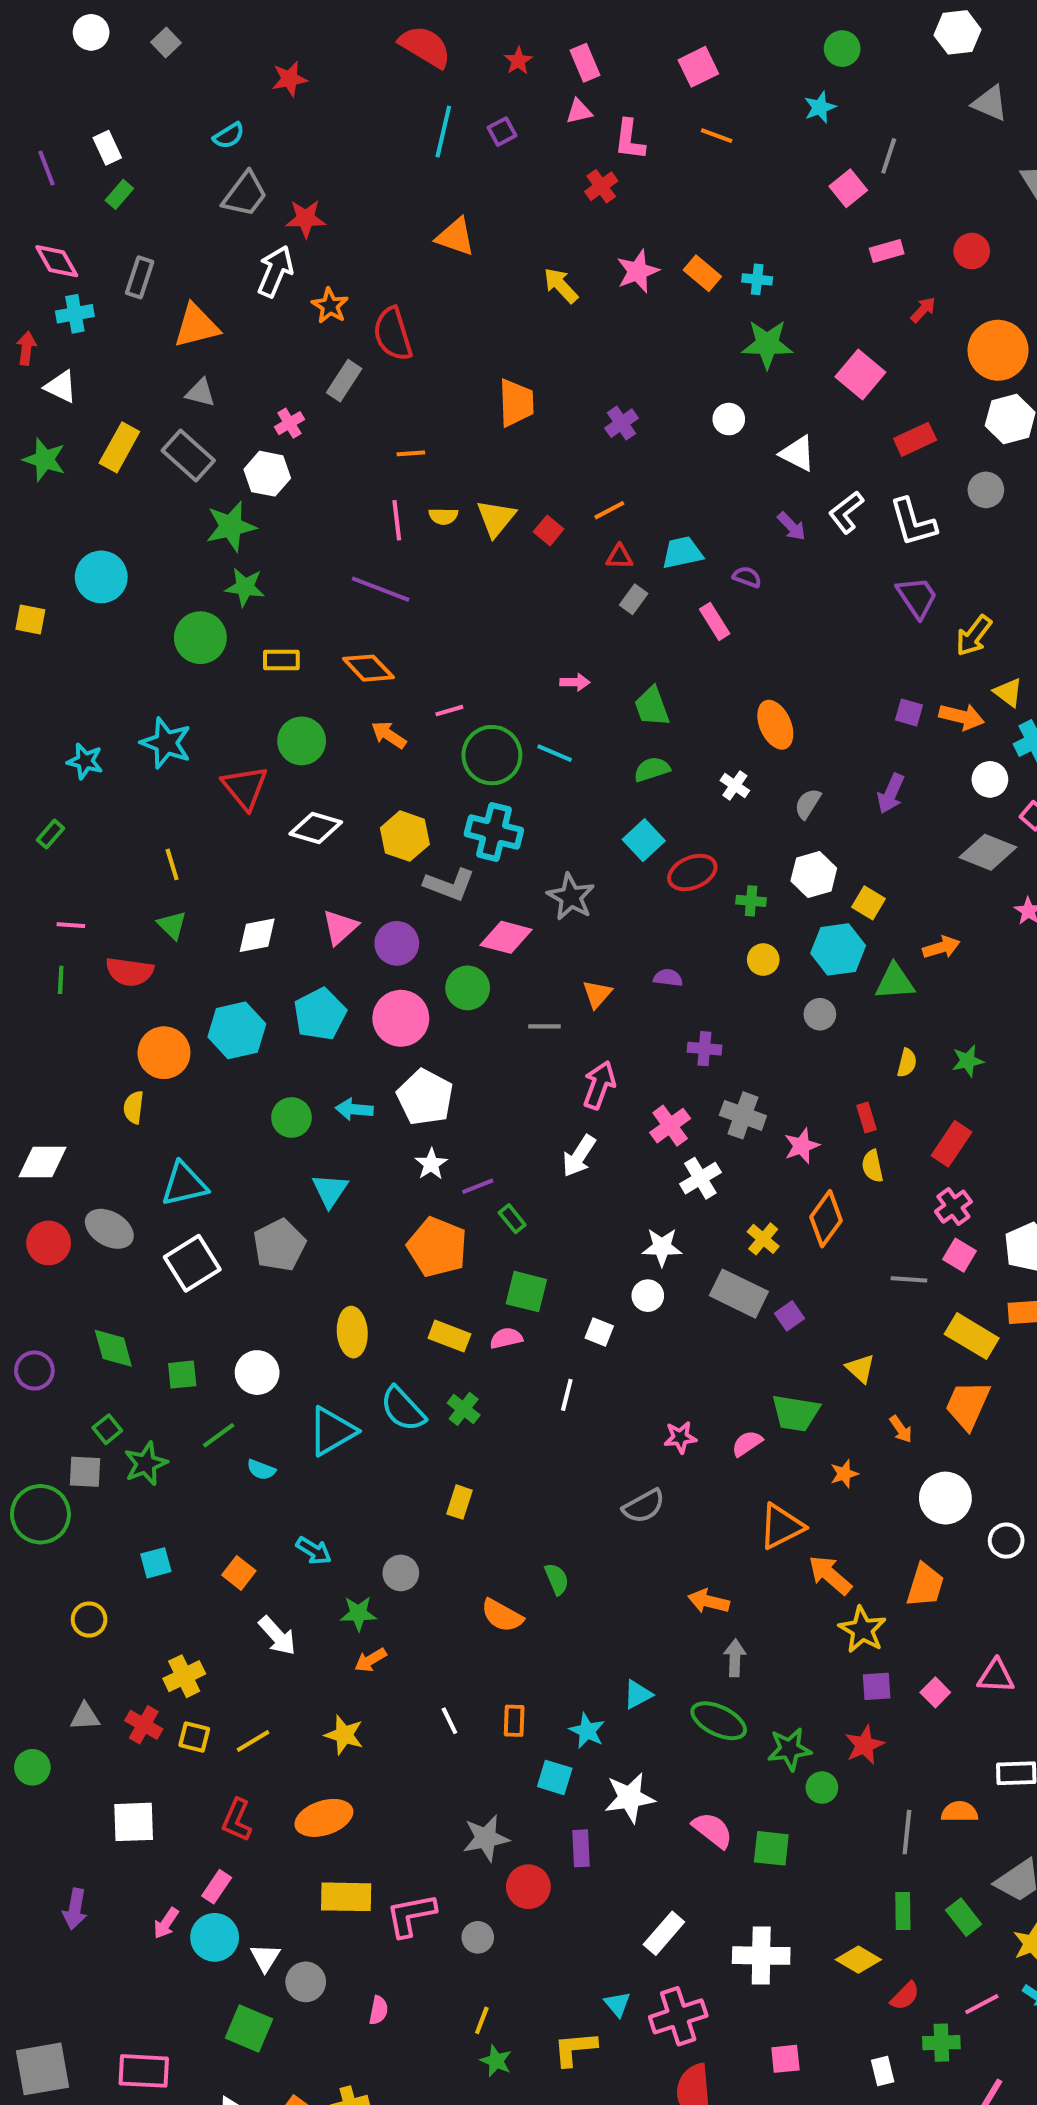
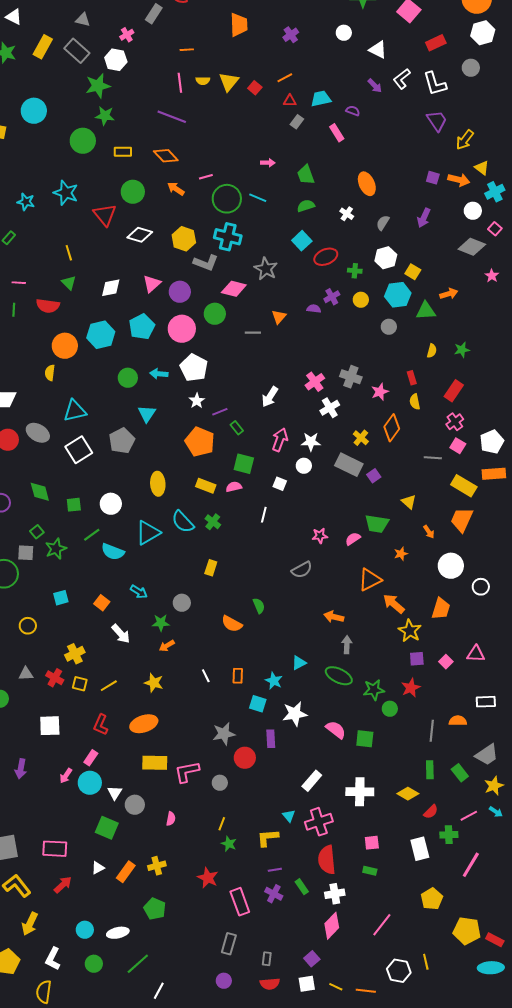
purple cross: (704, 1049) -> (332, 297), moved, turned -35
pink arrow: (599, 1085) -> (280, 440), moved
cyan semicircle: (261, 1470) -> (113, 552), size x1.6
white rectangle: (883, 2071) -> (420, 849), size x1.6

